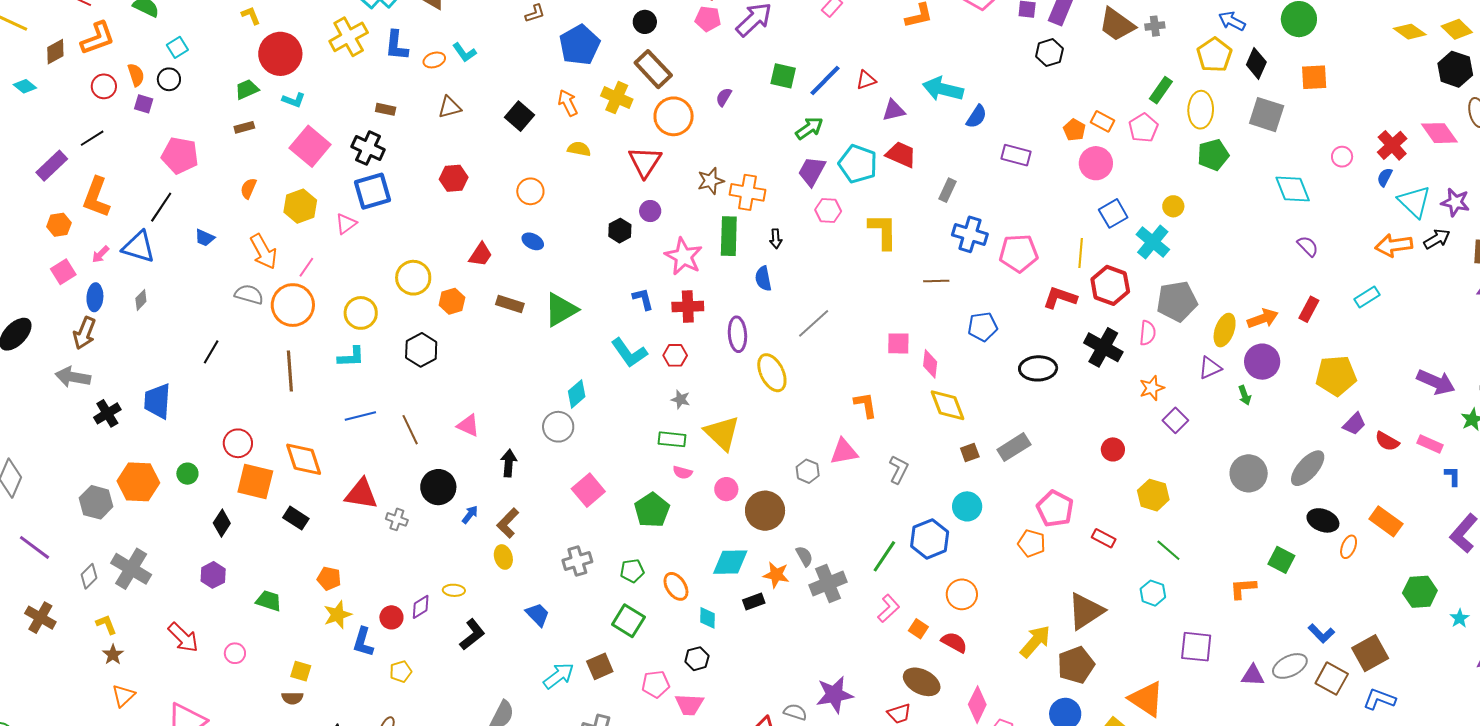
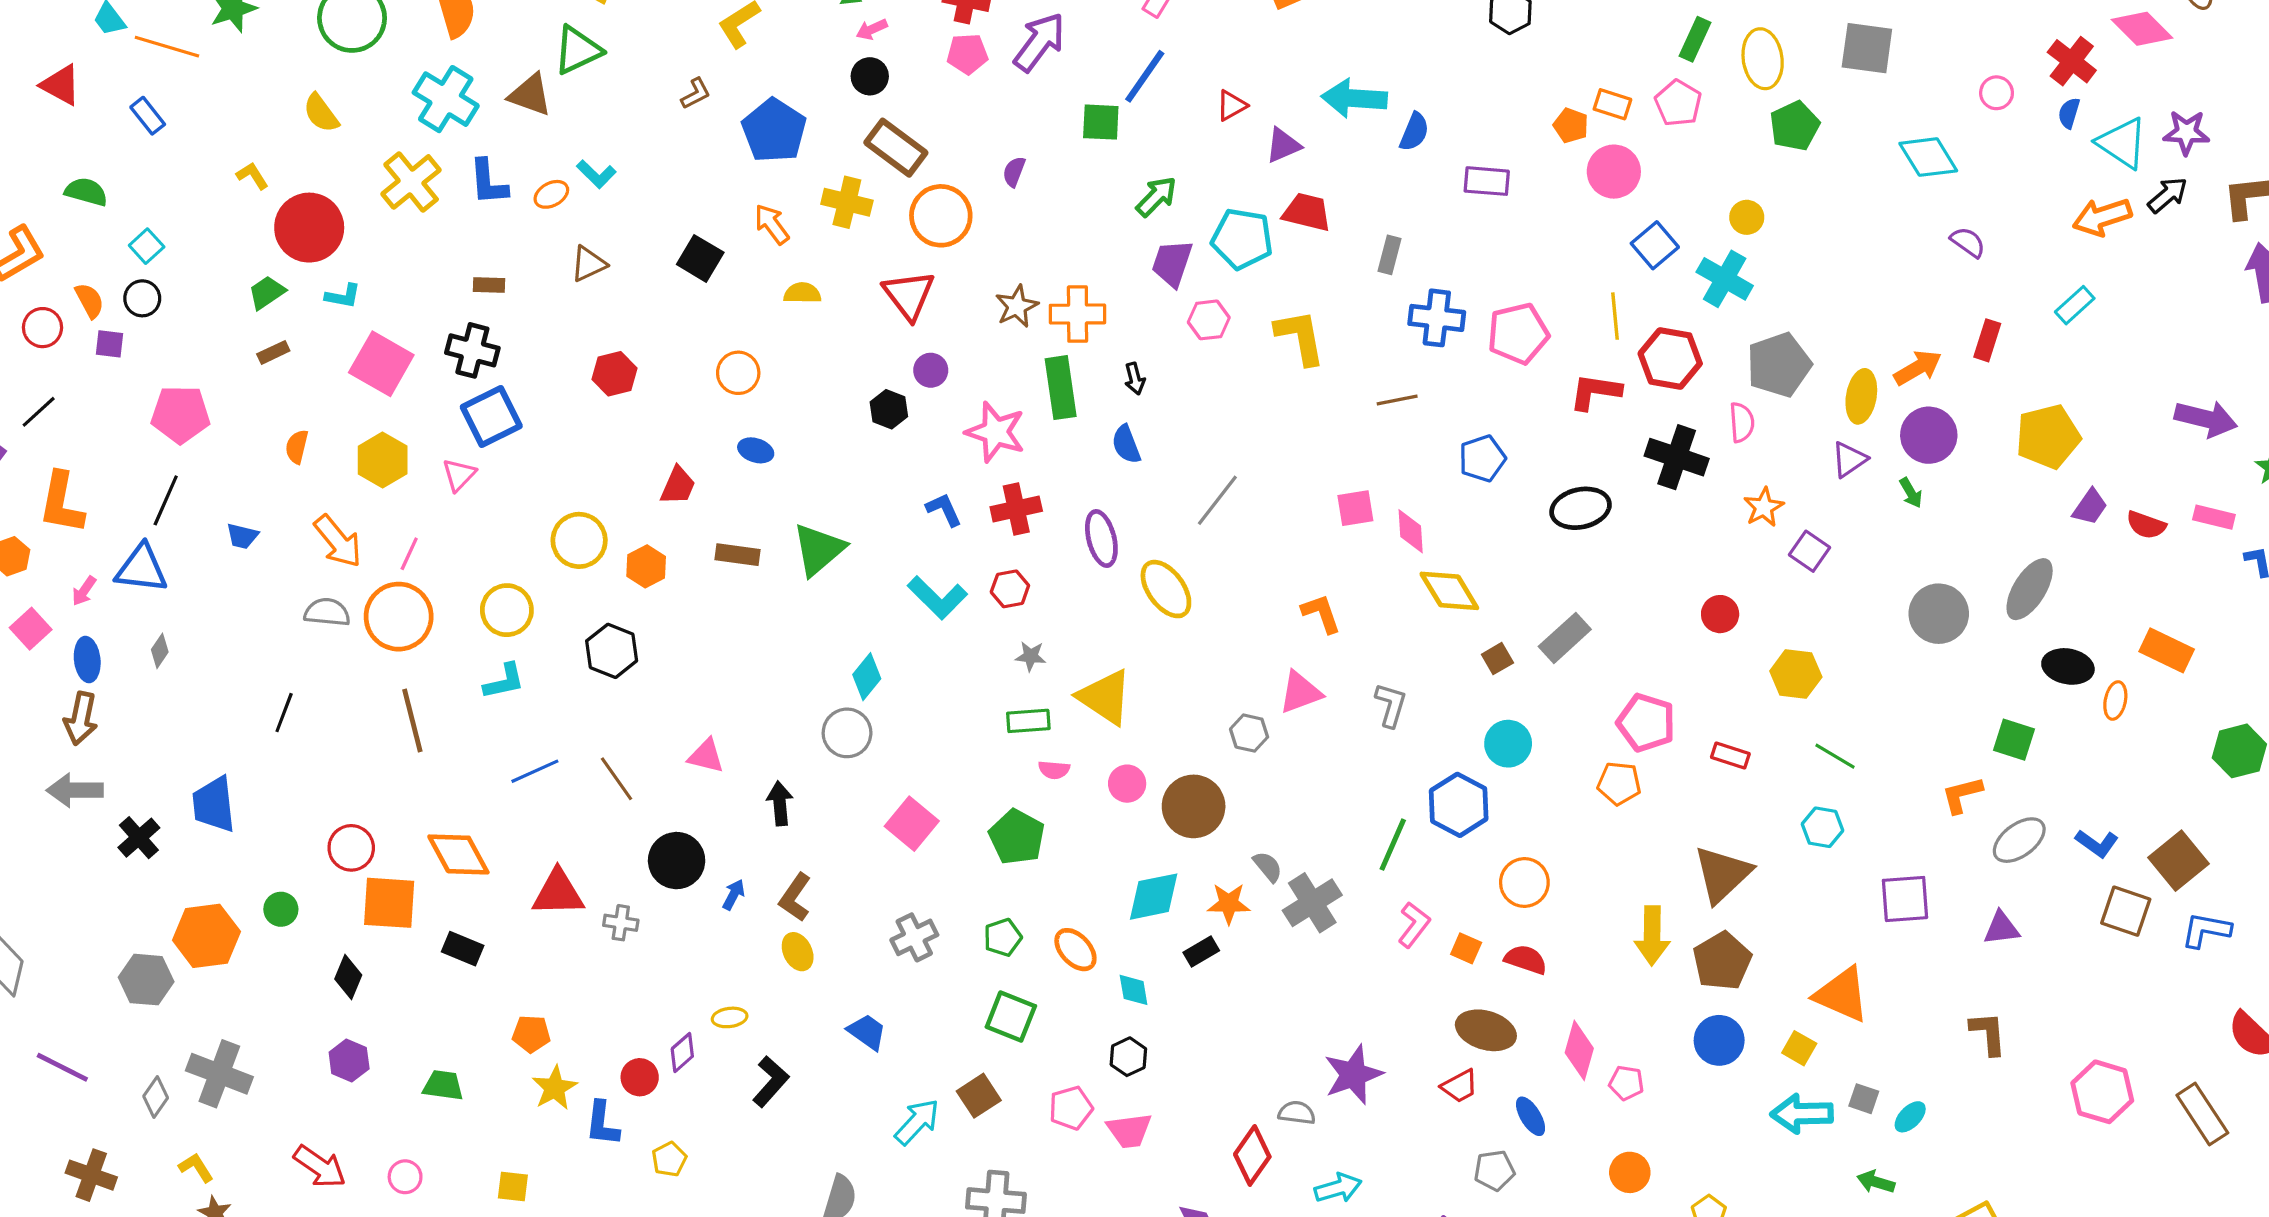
blue line: (825, 80) -> (1145, 76), moved
yellow arrow: (1035, 641) -> (1652, 936), turned 150
gray ellipse: (1290, 666) -> (2019, 840), moved

